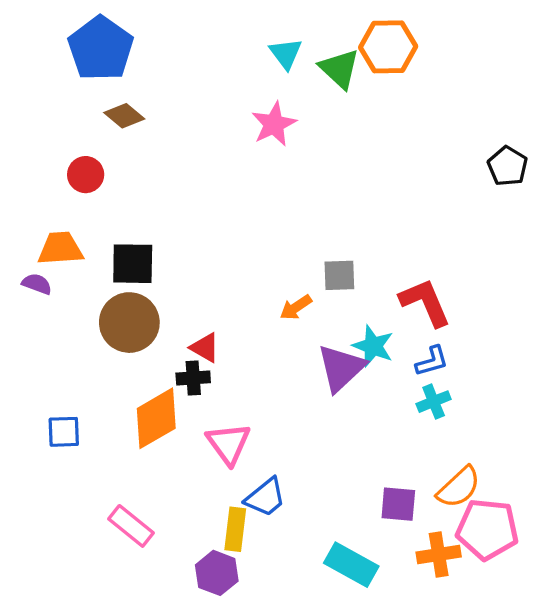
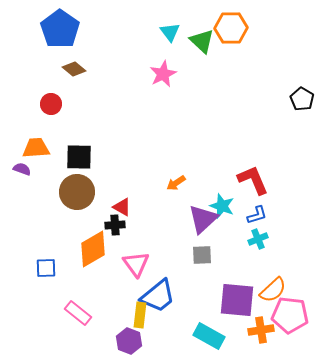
gray square: (339, 275) -> (202, 255), moved
blue square: (64, 432) -> (46, 268), moved
blue trapezoid: (265, 497) -> (158, 296), size x1.4
purple square: (398, 504) -> (237, 300), size x1.6

